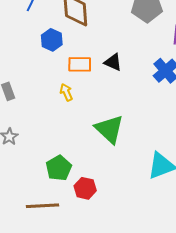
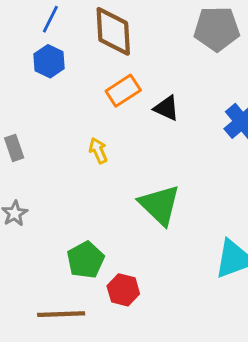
blue hexagon: (52, 40) -> (49, 61), moved
orange rectangle: (80, 64) -> (123, 91), moved, turned -35

